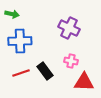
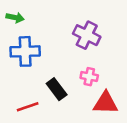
red line: (21, 73) -> (28, 107), moved

